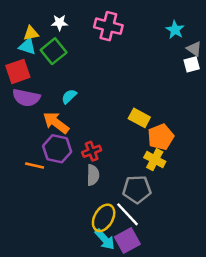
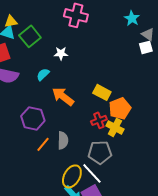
white star: (60, 23) -> (61, 53), moved
orange arrow: (56, 123) -> (63, 96), moved
red cross: (92, 151) -> (99, 120), moved
orange line: (35, 165) -> (43, 144), moved, turned -63

